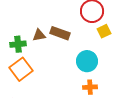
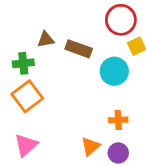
brown triangle: (39, 35) -> (46, 40), moved
cyan circle: (87, 61) -> (114, 71), moved

